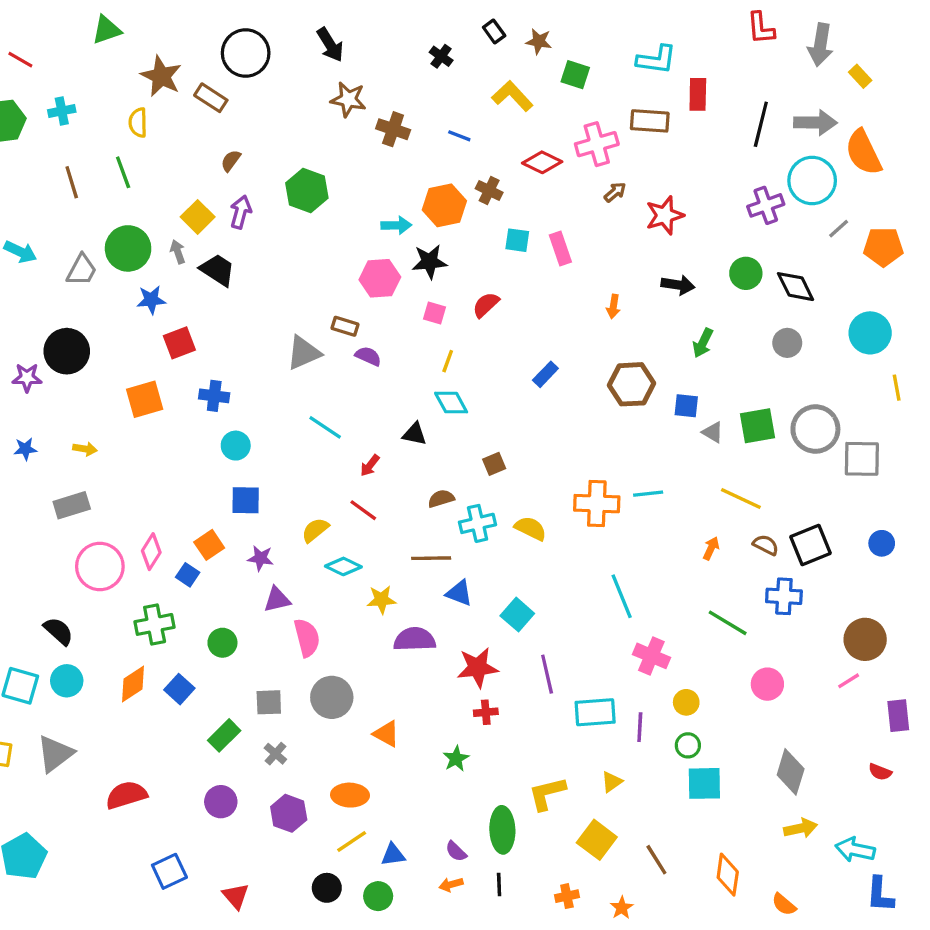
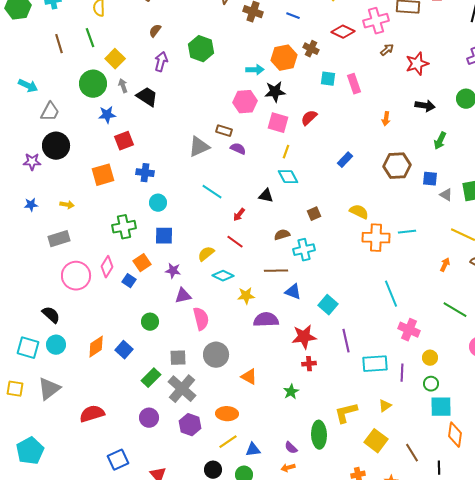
yellow square: (198, 217) -> (115, 59), moved
gray trapezoid: (82, 270) -> (50, 112), moved
pink square: (434, 313) -> (278, 123), size x1.5
yellow semicircle: (531, 528) -> (359, 212), moved
green cross: (155, 624) -> (124, 227), moved
gray cross: (275, 754) -> (182, 389), size x2.0
orange diamond: (728, 875) -> (455, 435), moved
black line: (499, 885) -> (439, 468), moved

